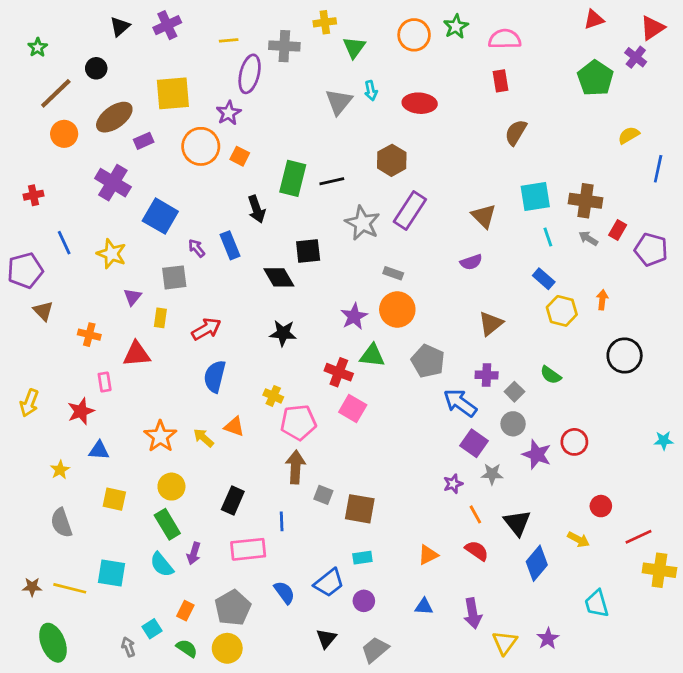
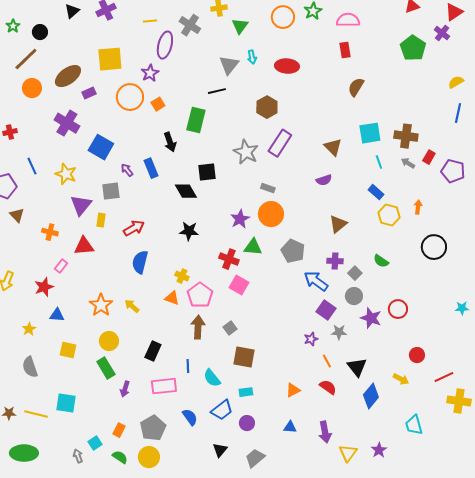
gray cross: (284, 46) -> (190, 25), turned 30
black circle: (96, 68) -> (40, 32), moved
yellow semicircle: (629, 135) -> (456, 82), moved
orange square: (240, 156) -> (158, 104), turned 32
black line: (332, 181) -> (217, 91), moved
purple triangle: (132, 297) -> (81, 205), size x1.6
pink rectangle: (105, 382) -> (61, 266), turned 48
pink pentagon: (298, 422) -> (200, 295), turned -30
orange triangle: (234, 427) -> (172, 298), moved
gray square: (323, 495) -> (230, 328), moved, turned 32
cyan semicircle: (162, 565) -> (212, 378), moved
green ellipse: (53, 643) -> (24, 453), turned -68

